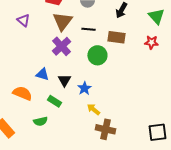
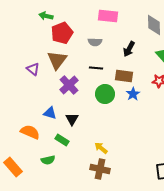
purple triangle: (23, 20) -> (33, 69), moved
brown triangle: (62, 21) -> (57, 60), moved
blue star: (84, 88) -> (133, 94), moved
brown cross: (105, 129) -> (100, 169), moved

